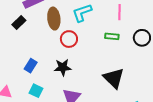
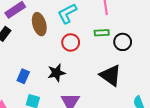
black circle: (142, 38) -> (123, 42), moved
red circle: (69, 39) -> (71, 42), moved

